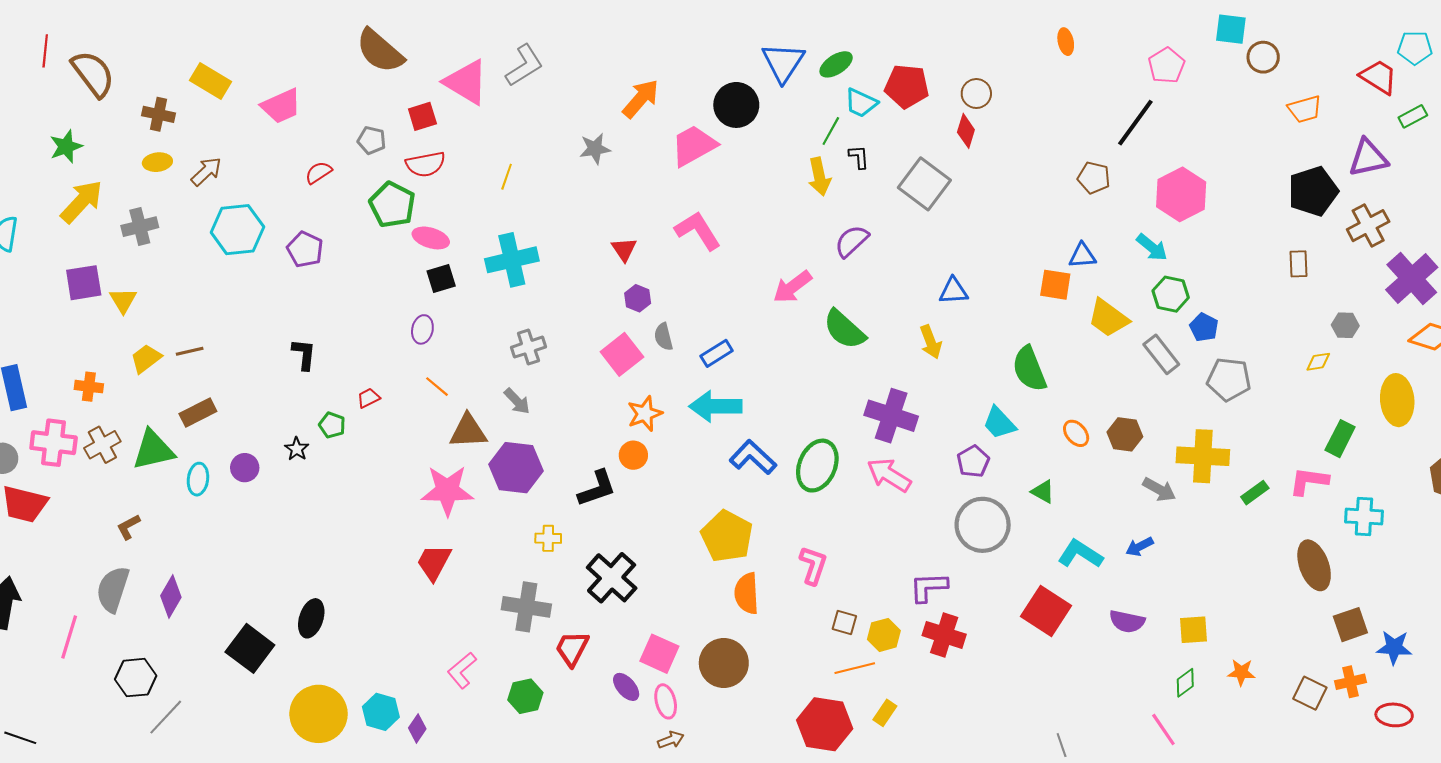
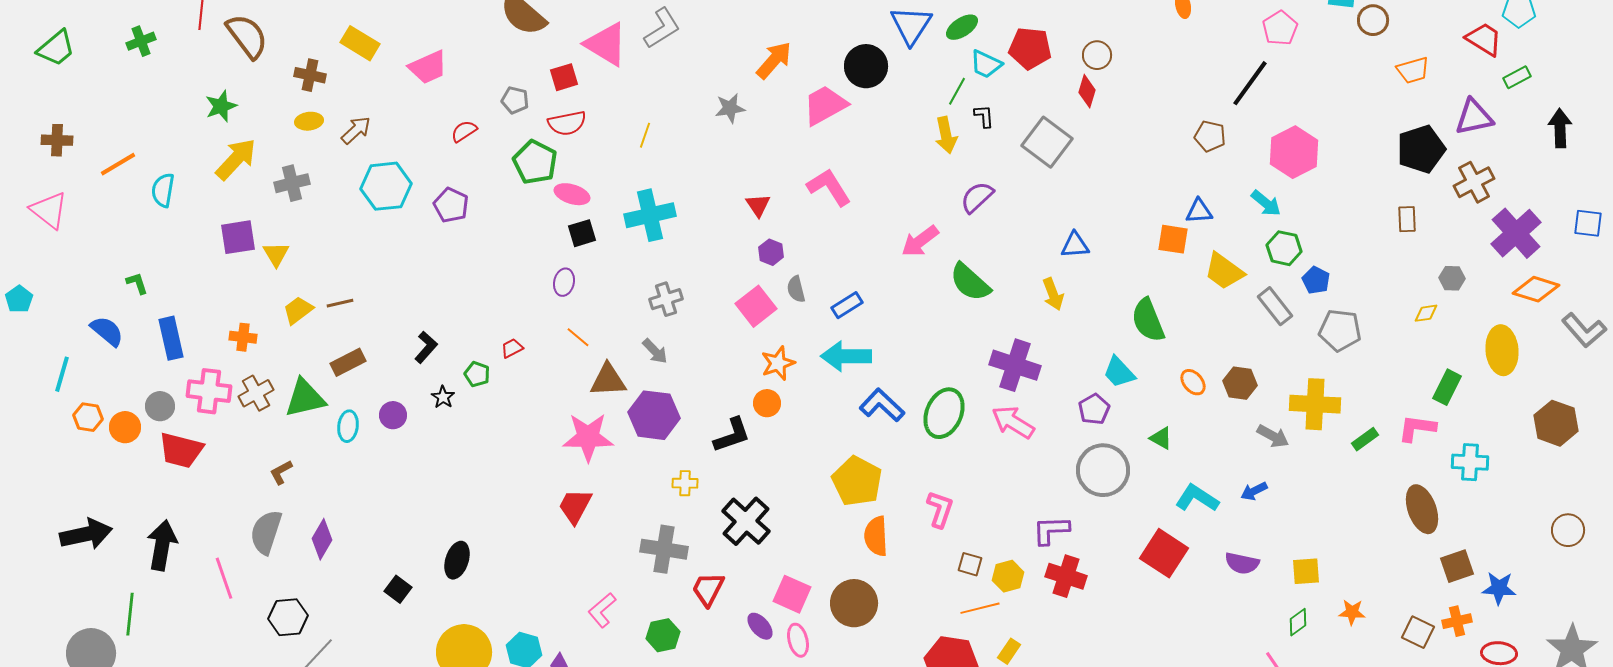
black L-shape: (304, 354) -> (426, 347), moved, turned 36
pink line: (69, 637) -> (224, 578), turned -36
black square: (250, 648) -> (398, 589), size x0.6

